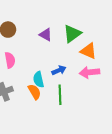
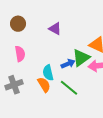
green triangle: (72, 34) -> (81, 58), moved
green line: (60, 95) -> (69, 88), turned -48

